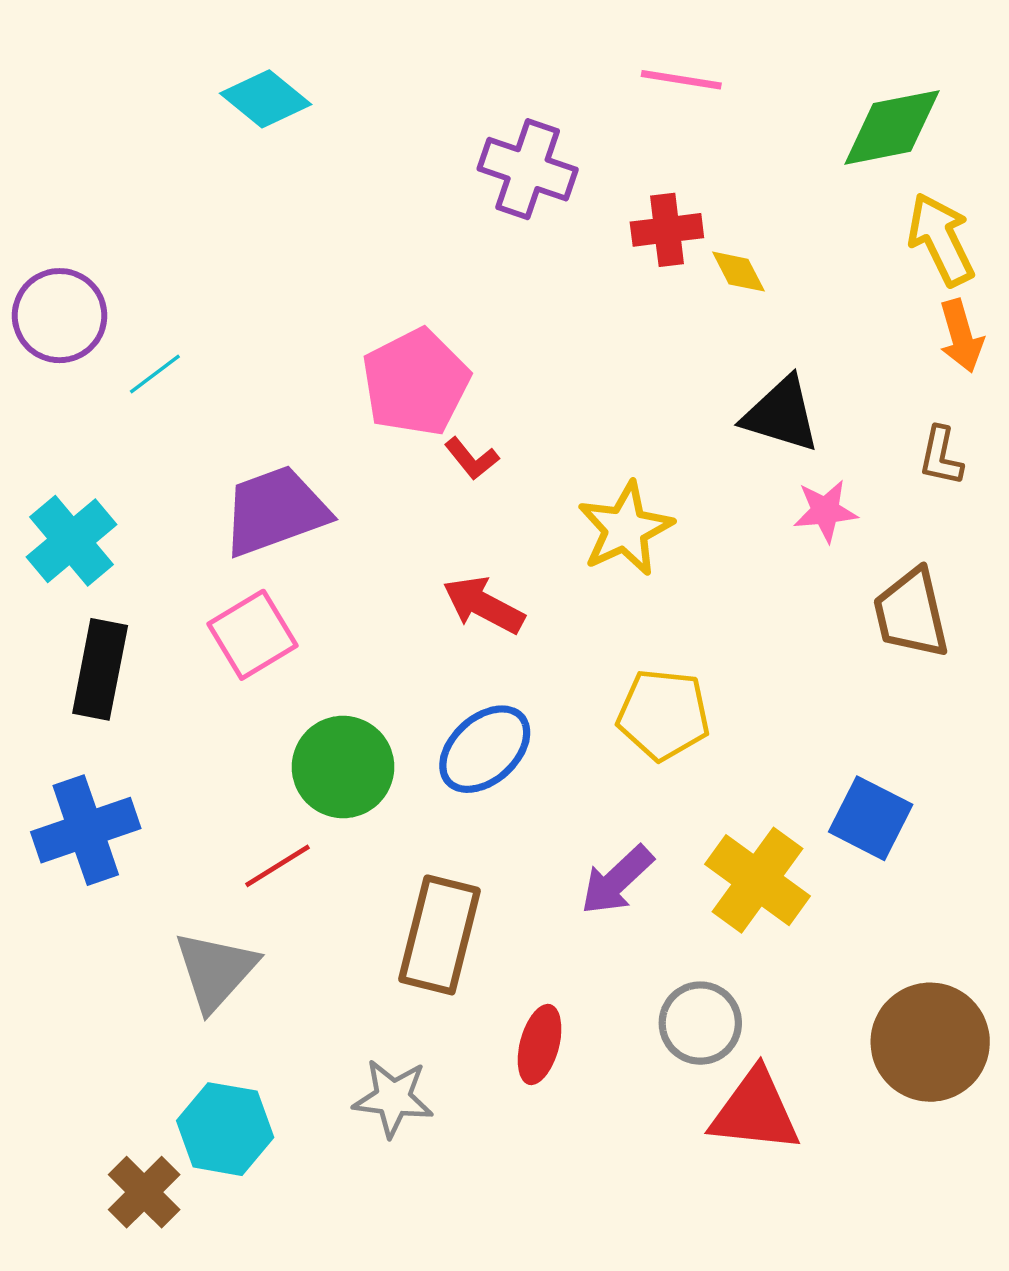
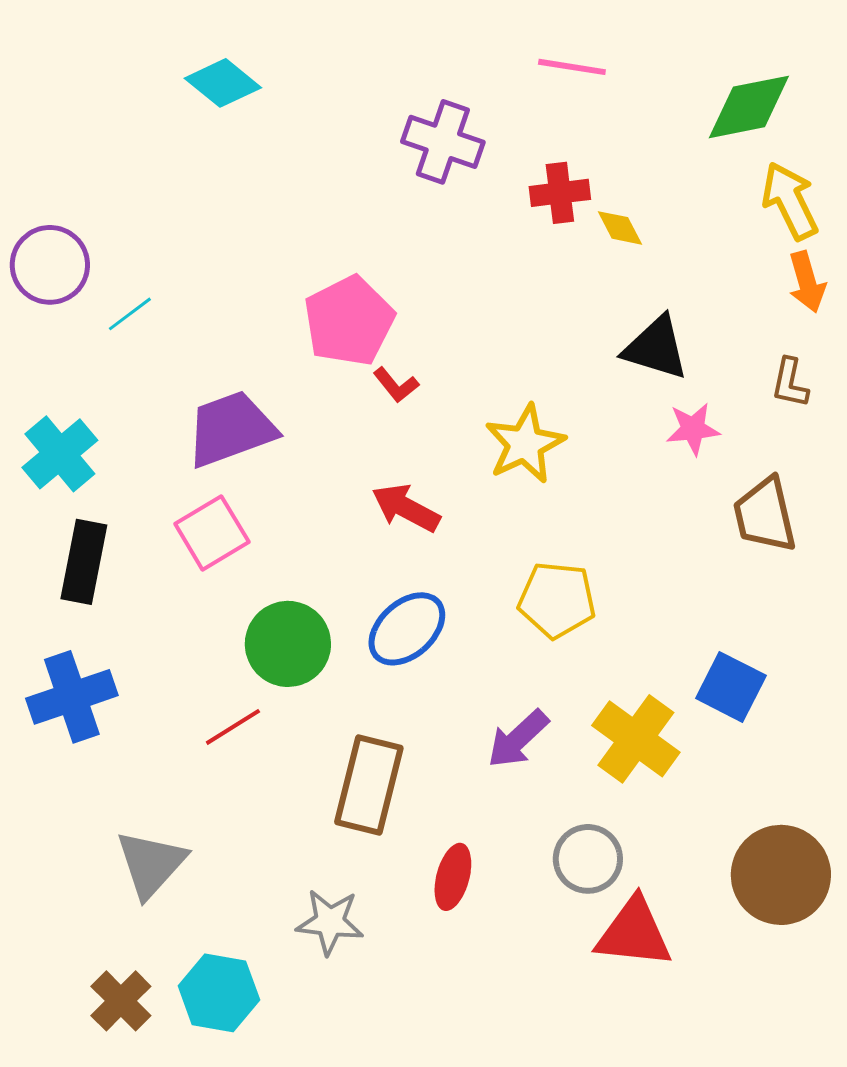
gray triangle: (216, 971) -> (151, 864), moved
cyan hexagon: (225, 1129) -> (219, 993), moved

